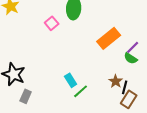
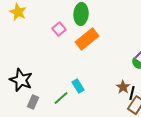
orange rectangle: (109, 38) -> (87, 39), moved
green line: (81, 91) -> (61, 98), moved

